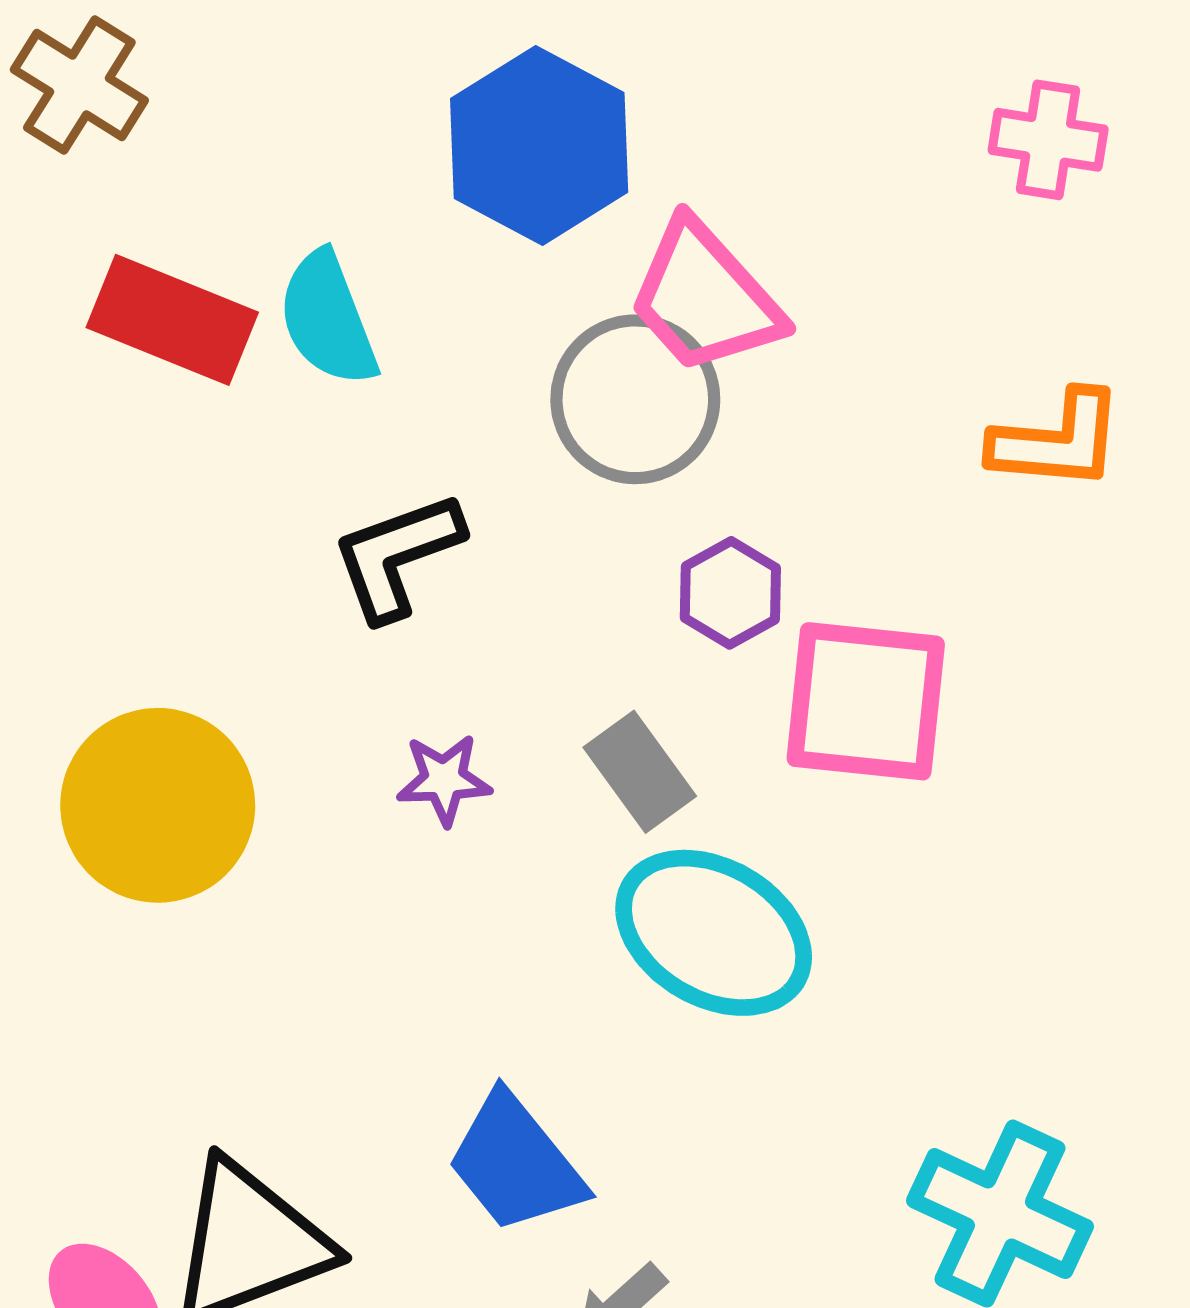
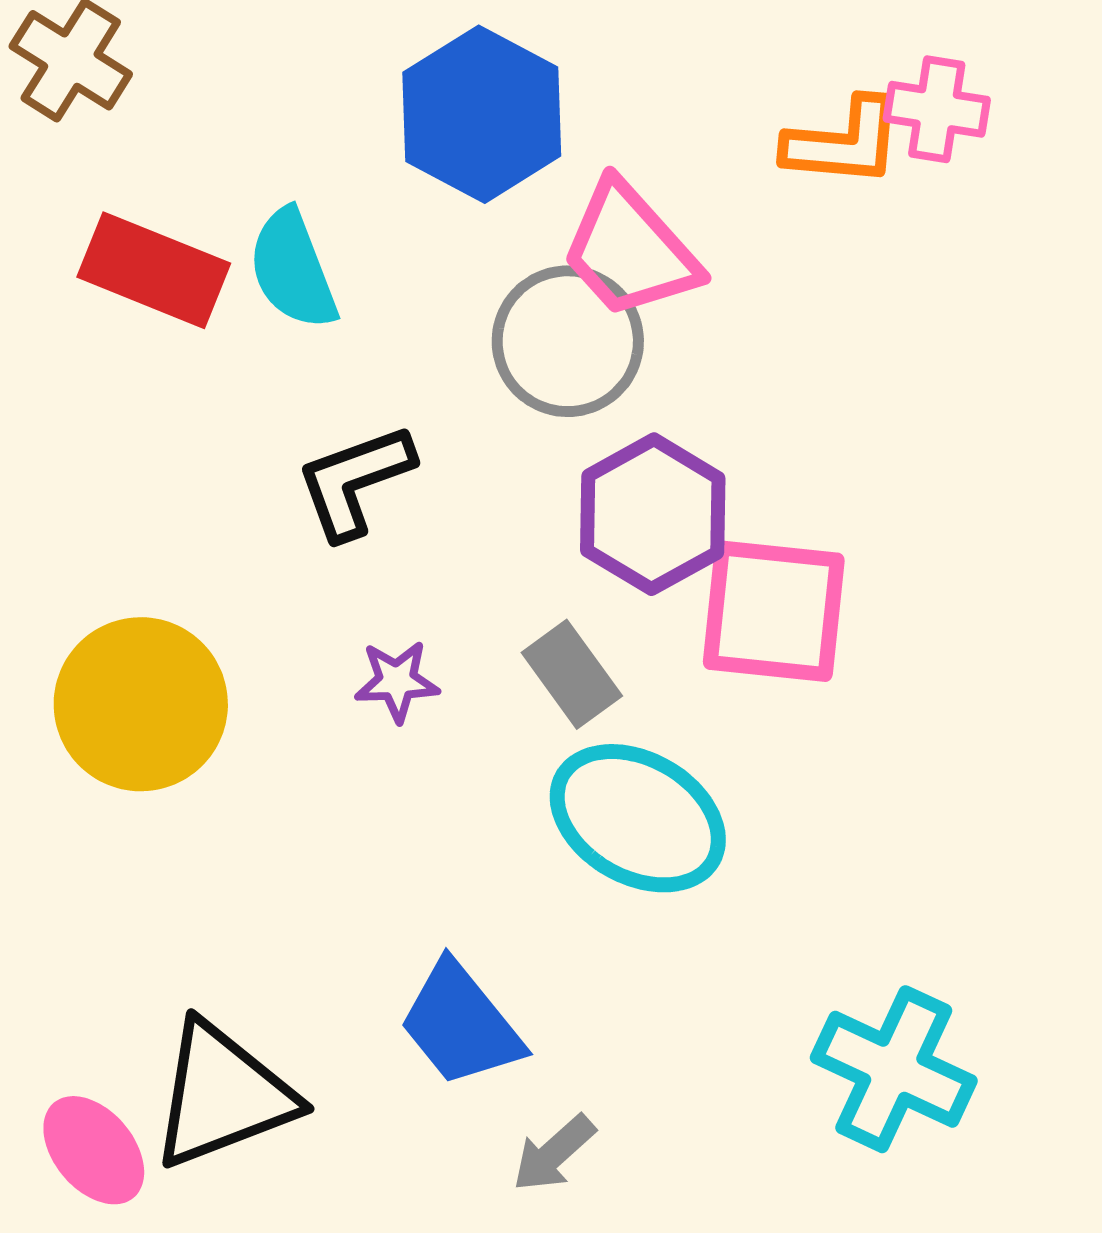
orange L-shape: (1057, 441) -> (844, 142), moved
purple hexagon: (730, 593) -> (653, 514), size x1.6

